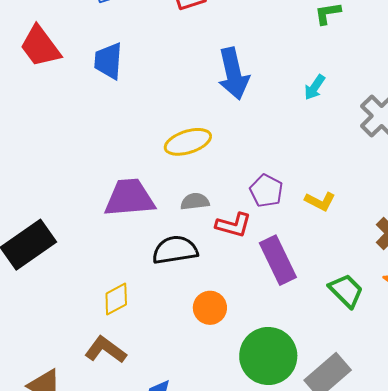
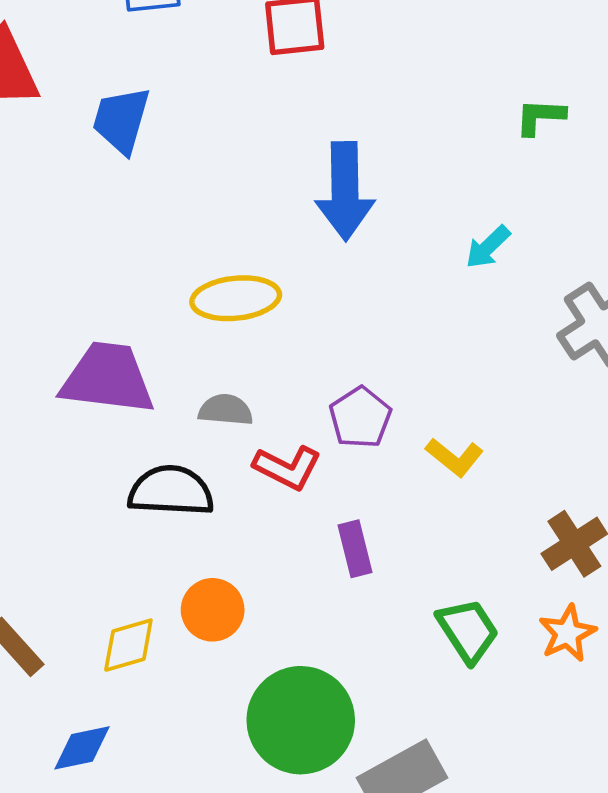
purple rectangle: (278, 260) -> (355, 549), size x0.6
yellow diamond: (116, 299) -> (128, 645), moved

